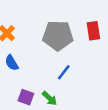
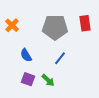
blue semicircle: (12, 63) -> (26, 55), moved

